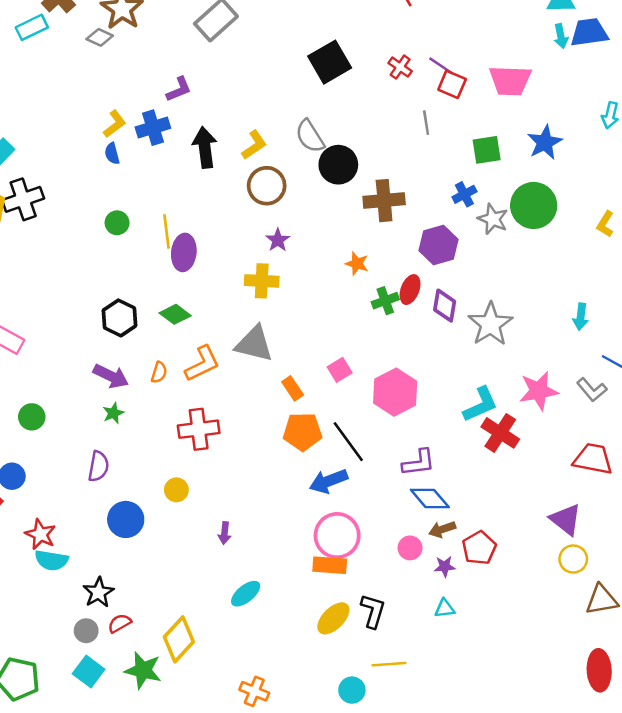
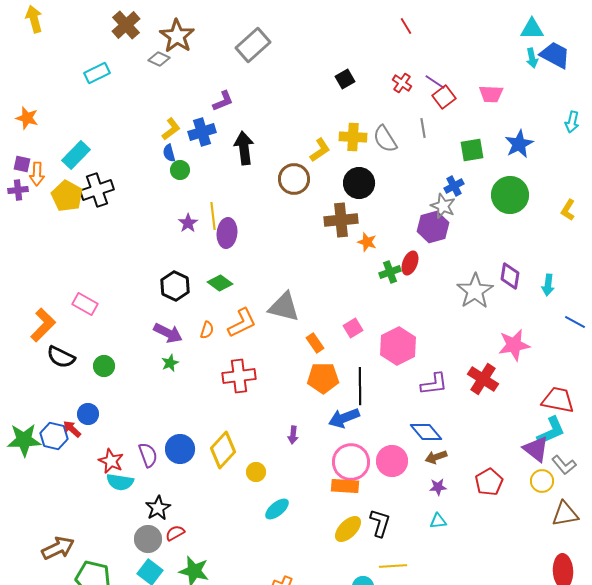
cyan rectangle: (32, 27) -> (97, 73), moved
blue trapezoid: (589, 32) -> (555, 55), turned 36
black square: (330, 62) -> (345, 79), size x0.6
pink trapezoid: (510, 81) -> (491, 94), size x0.7
red square: (452, 84) -> (444, 97), turned 30
gray semicircle: (310, 136) -> (385, 139), moved
yellow L-shape: (254, 145) -> (320, 150), moved
black circle: (338, 165) -> (359, 183), moved
brown cross: (384, 201) -> (341, 220), moved
gray star: (493, 219) -> (443, 206), moved
green circle: (117, 223) -> (180, 170), moved
purple star: (278, 240) -> (188, 223), moved
yellow cross: (262, 281) -> (353, 137), moved
purple diamond: (445, 306) -> (510, 276), moved
gray L-shape: (592, 390) -> (564, 465), moved
cyan L-shape: (480, 405) -> (551, 431), moved
black line: (348, 442) -> (360, 386), turned 36
purple L-shape: (419, 463) -> (434, 384), moved
purple semicircle: (98, 466) -> (148, 455), moved, turned -30
yellow circle: (176, 490) -> (256, 472), moved
purple arrow: (225, 533) -> (293, 435), moved
pink circle: (410, 548) -> (392, 461), moved, size x1.6
red pentagon: (479, 548) -> (489, 482), moved
gray circle: (86, 631) -> (148, 539), size x1.4
yellow diamond: (179, 639) -> (223, 450), moved

